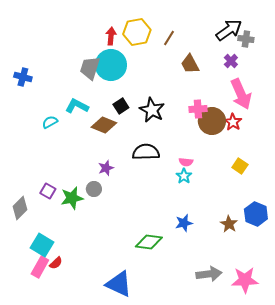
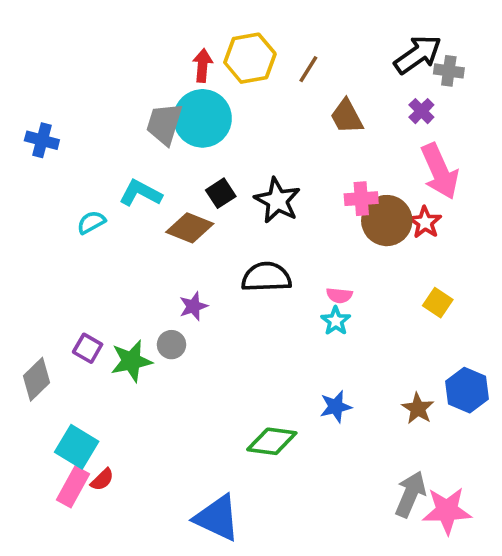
gray arrow: (209, 274) -> (410, 494), moved, turned -60

